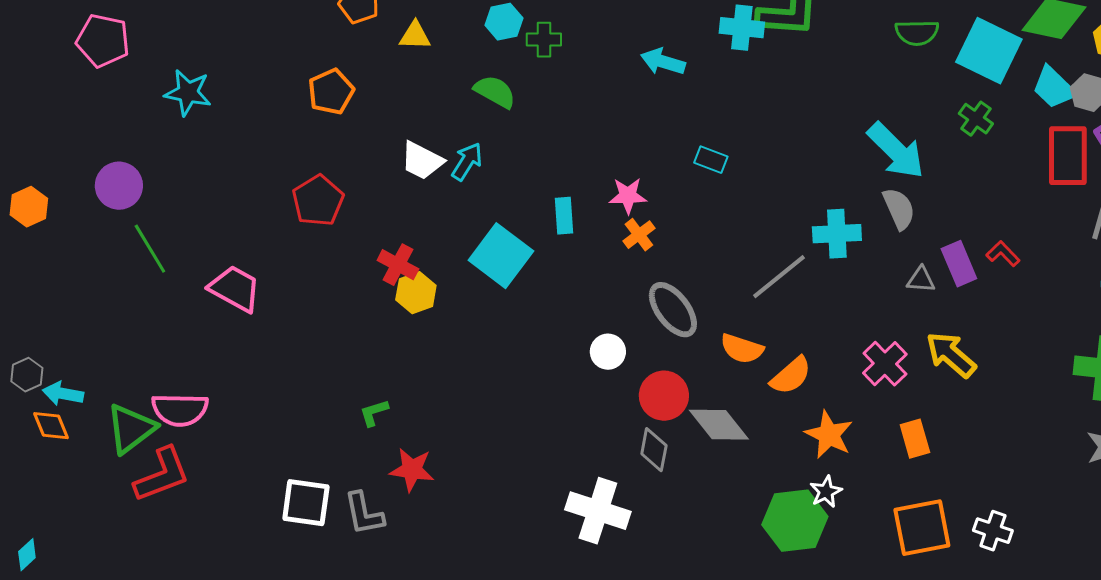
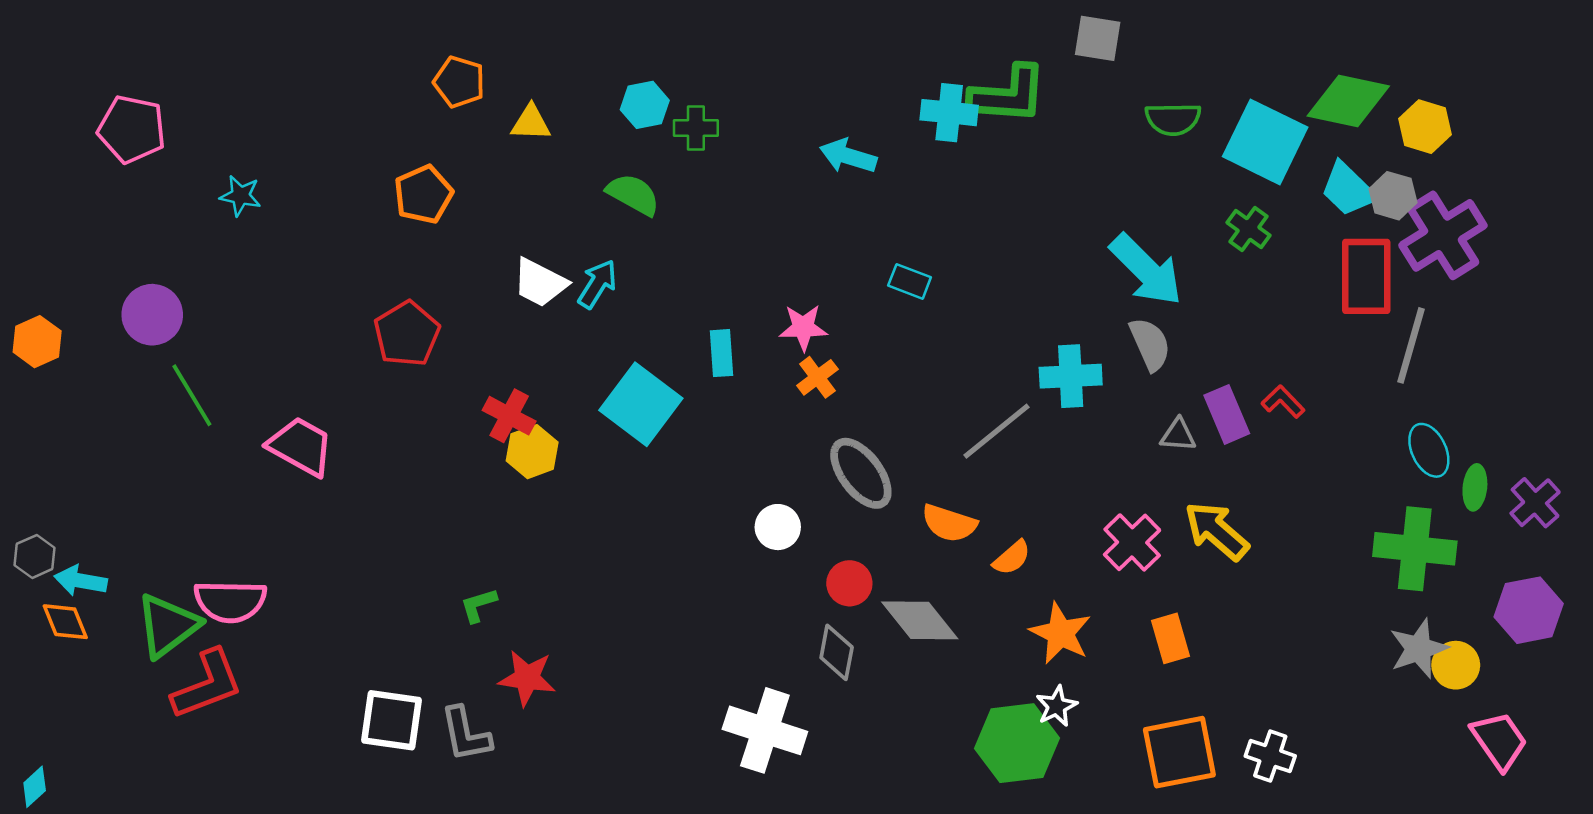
cyan star: (188, 93) -> (240, 196), size x0.7
orange semicircle: (791, 376) -> (1012, 558), size x0.7
red circle: (664, 396) -> (849, 583), size x0.7

